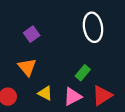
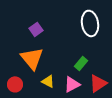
orange triangle: (27, 67) -> (32, 58), size x1.4

